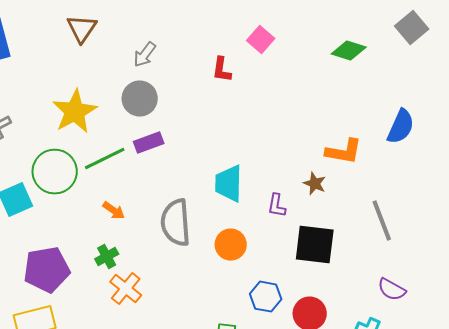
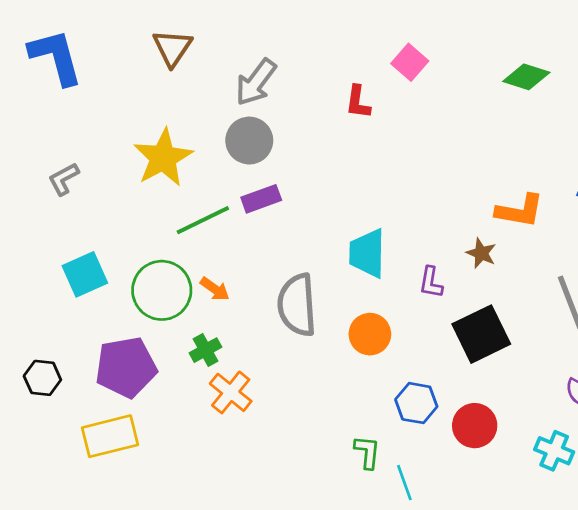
gray arrow: (145, 55) -> (256, 82), size x1.4
green circle: (55, 172) -> (162, 290), moved
black square: (315, 245) -> (481, 334), turned -33

